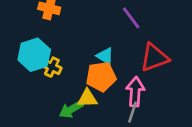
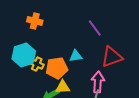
cyan triangle: (105, 56) -> (76, 56), turned -40
orange pentagon: (101, 77) -> (57, 68), moved

